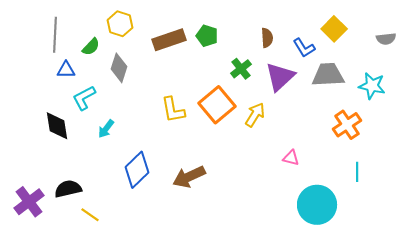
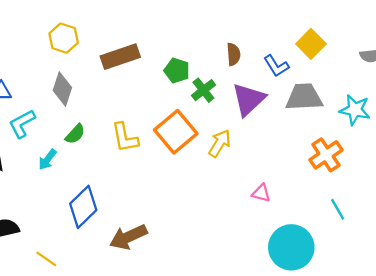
green pentagon: (207, 36) -> (177, 71), moved
green semicircle: (91, 47) -> (75, 134), moved
cyan line: (357, 172) -> (338, 209), turned -30
brown arrow: (189, 177) -> (128, 237), moved
yellow line: (90, 215) -> (46, 259), moved

